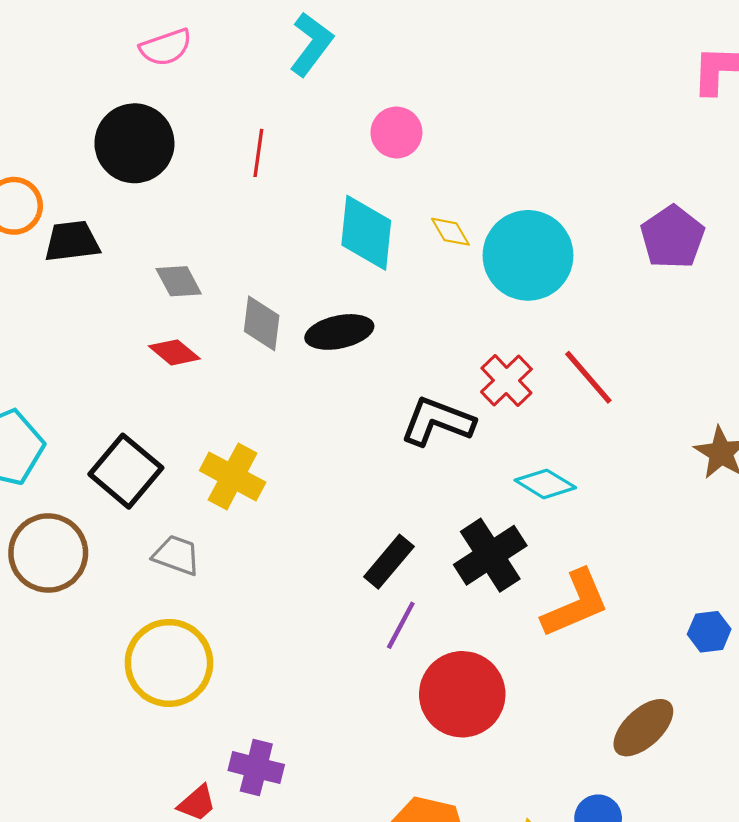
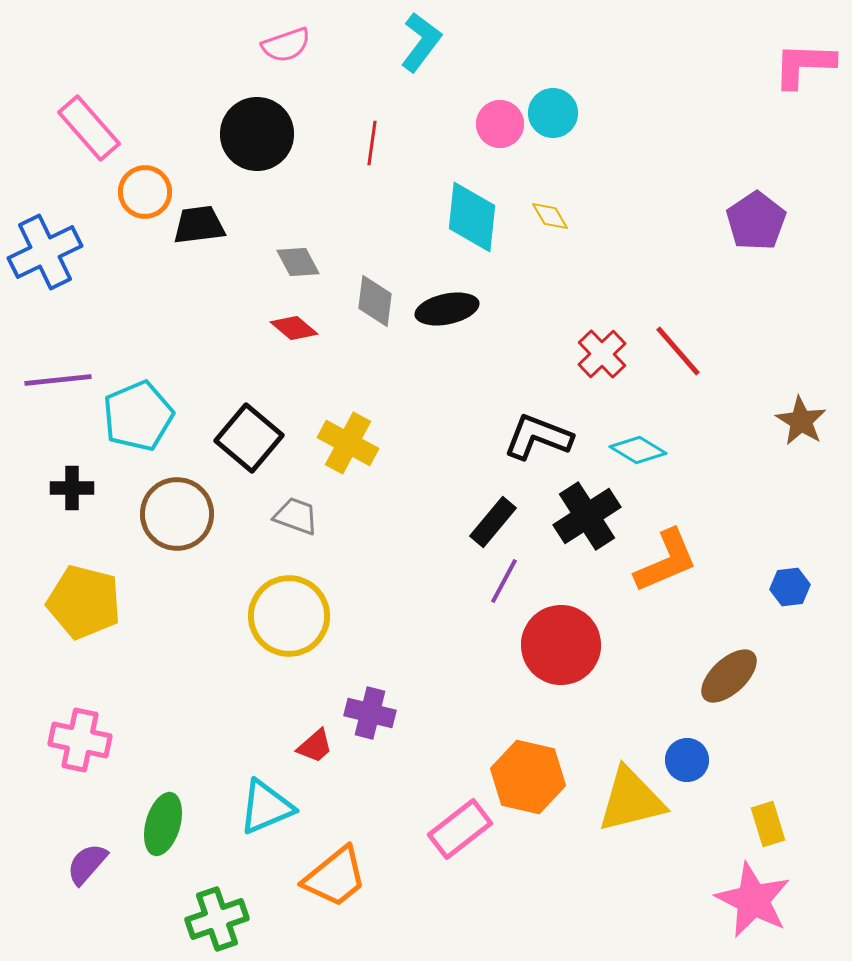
cyan circle: (528, 255) -> (553, 113), moved, size x0.6
black L-shape: (437, 421) -> (538, 437), moved

